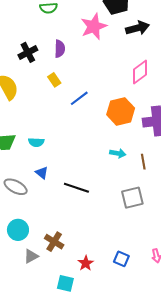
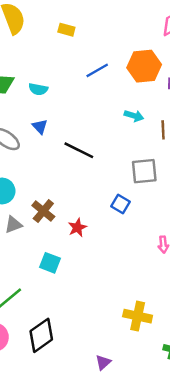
yellow rectangle: (54, 80) -> (66, 30), moved, turned -48
blue line: (79, 98) -> (97, 70), moved
blue square: (121, 259) -> (121, 204), moved
red star: (86, 263) -> (77, 227), moved

